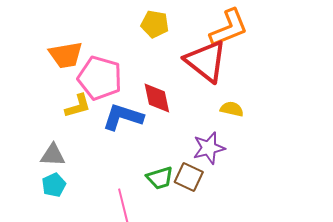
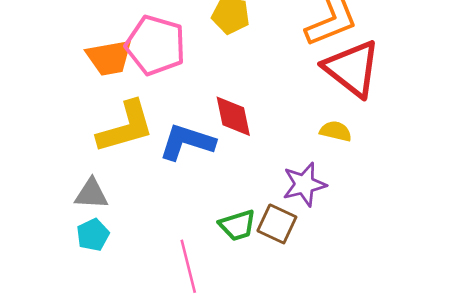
red triangle: (206, 61) -> (352, 68), moved
pink pentagon: (100, 78) -> (156, 45), moved
yellow L-shape: (78, 106) -> (126, 127), size x1.6

